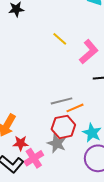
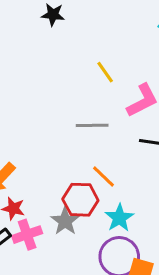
gray line: (61, 101) -> (92, 125), moved
orange line: (75, 108) -> (104, 176), turned 54

